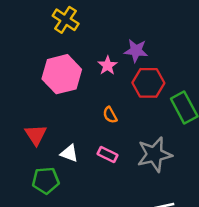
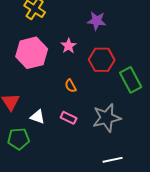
purple star: (136, 51) -> (97, 21), moved

